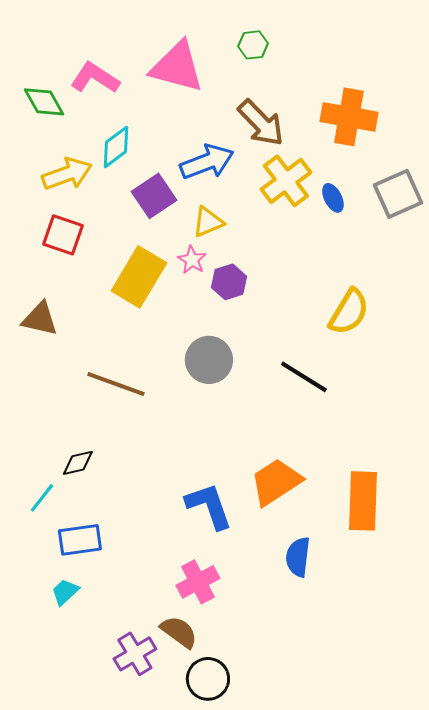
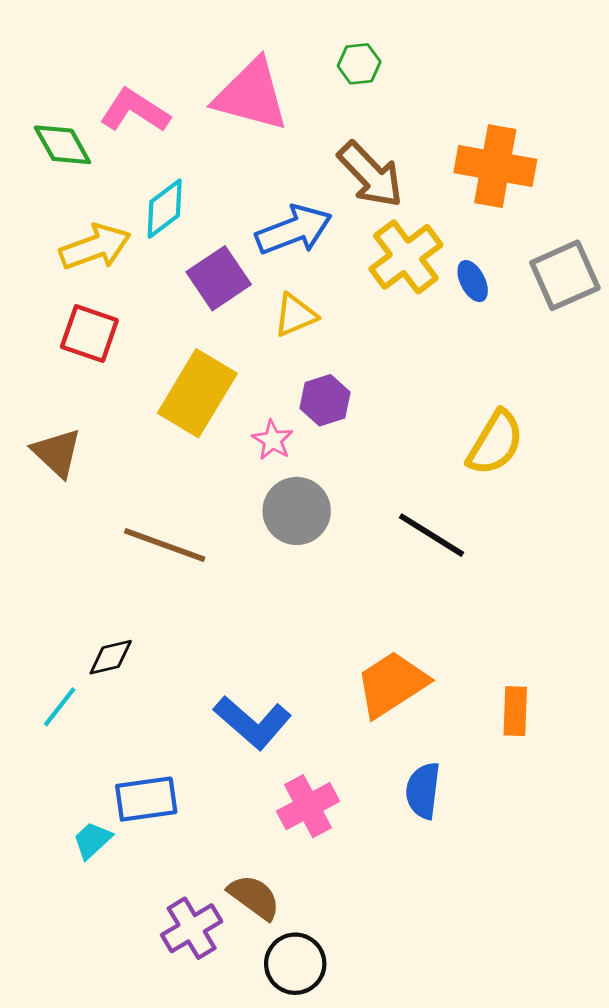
pink star: (192, 260) -> (273, 440), moved
brown triangle: (40, 319) -> (57, 453), turned 30
orange rectangle: (363, 501) -> (515, 711), size x0.6
blue L-shape: (209, 506) -> (253, 722), moved, turned 150
blue rectangle: (80, 540) -> (146, 799), moved
pink cross: (198, 582) -> (308, 806), moved

